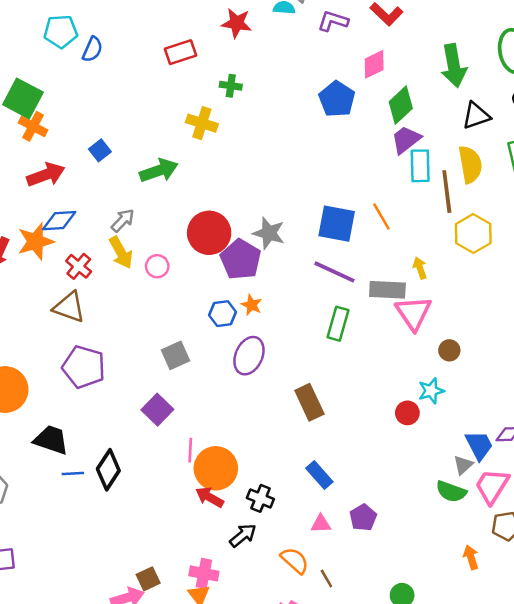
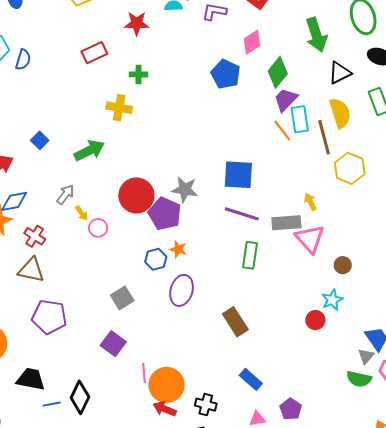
orange line: (381, 216) -> (282, 131), moved
yellow arrow: (121, 252) -> (82, 213), moved, size x0.6

